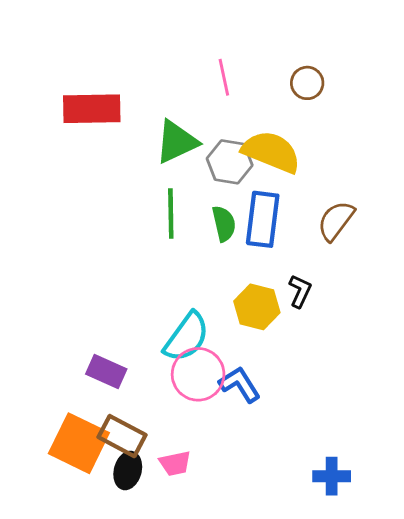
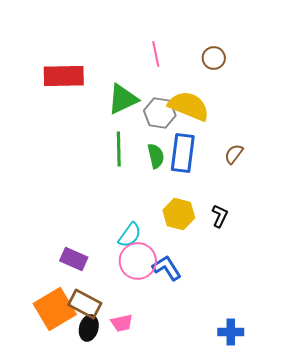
brown semicircle: (336, 221) -> (234, 154), size x0.7
black L-shape: (300, 291) -> (220, 216), moved
cyan semicircle: (187, 337) -> (130, 235), size x0.7
orange square: (79, 443) -> (55, 309), turned 33

